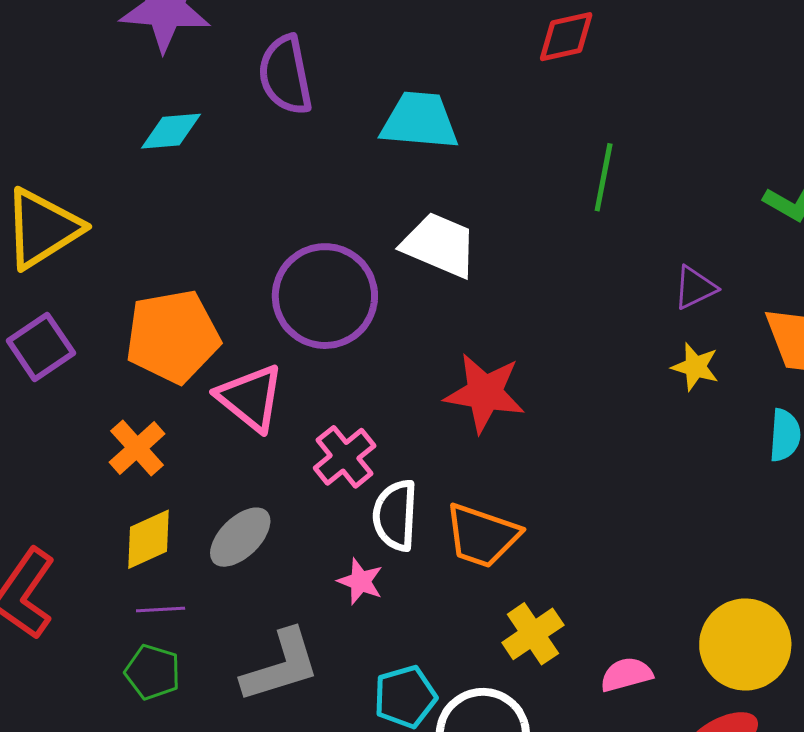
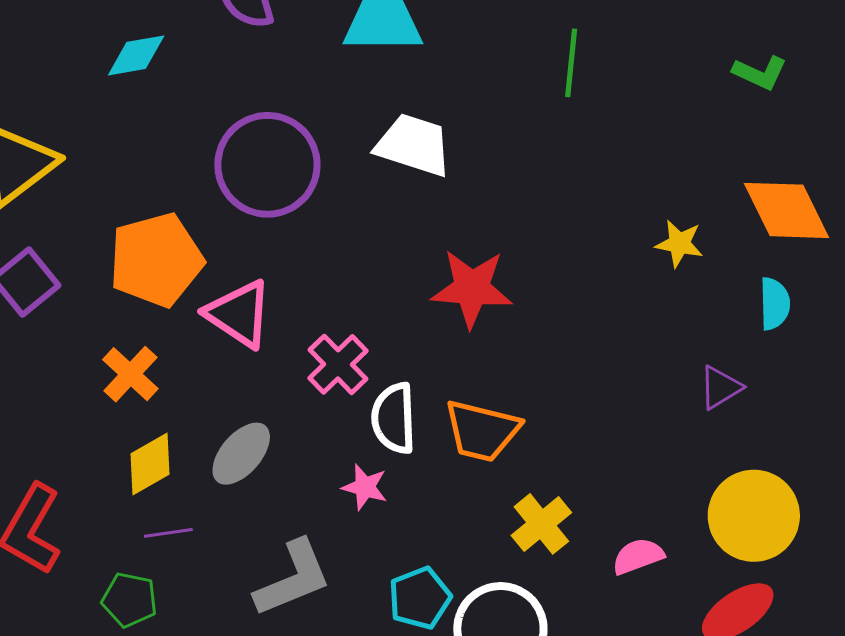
purple triangle: (695, 288) -> (720, 387), moved
purple circle: (325, 296) -> (267, 165), moved
green pentagon: (153, 672) -> (130, 600), moved

